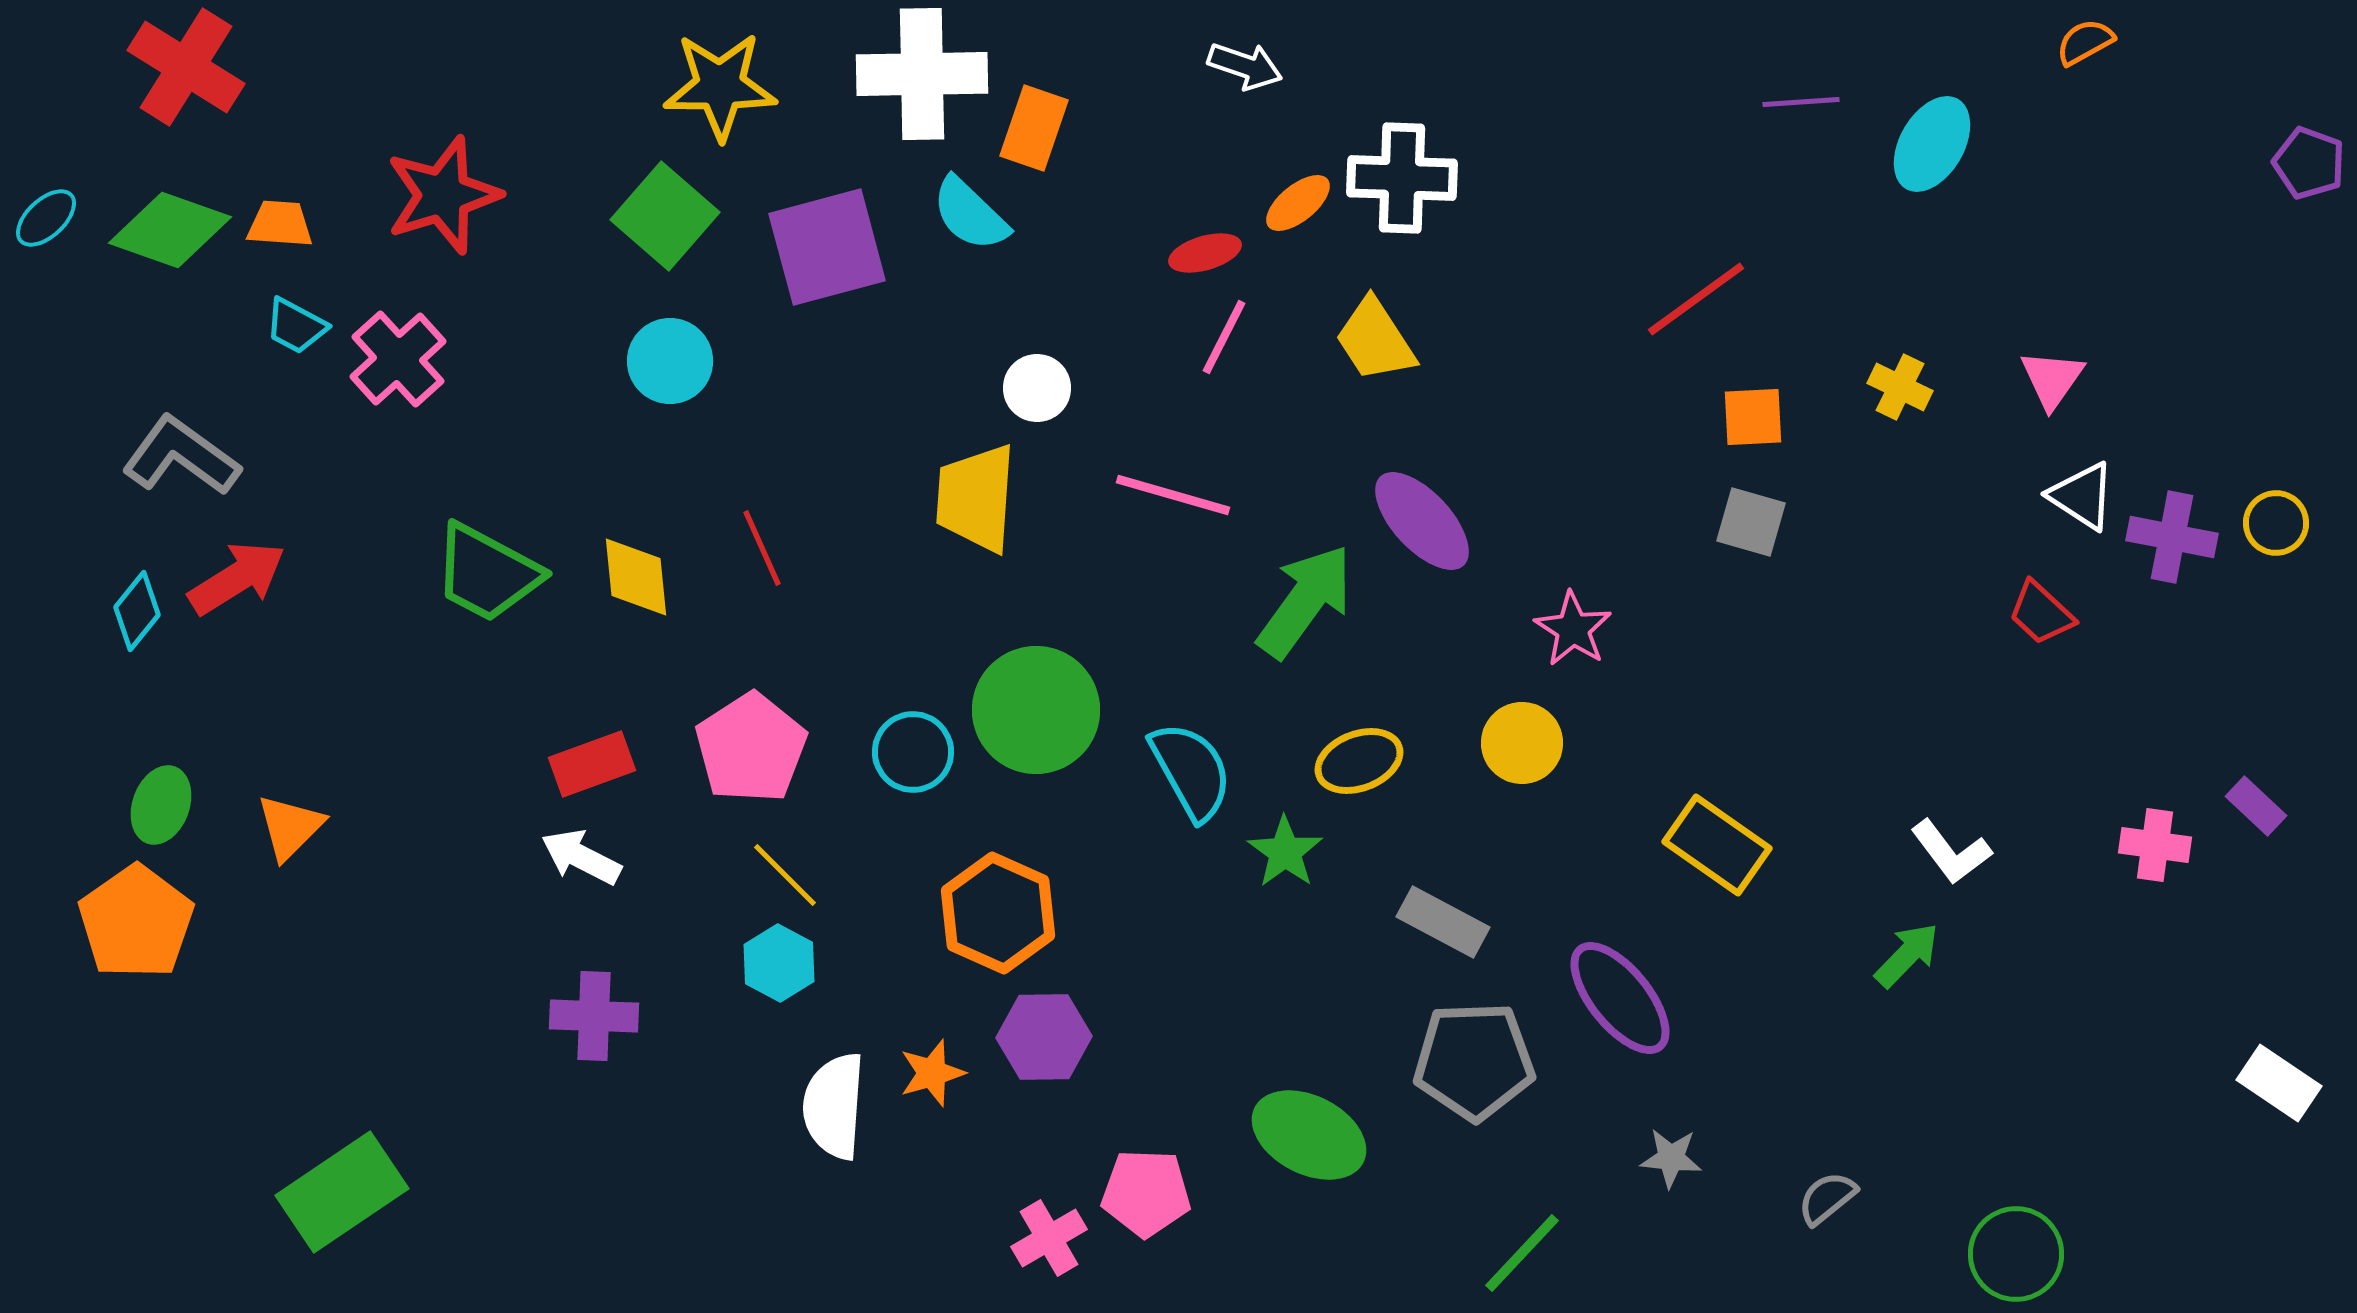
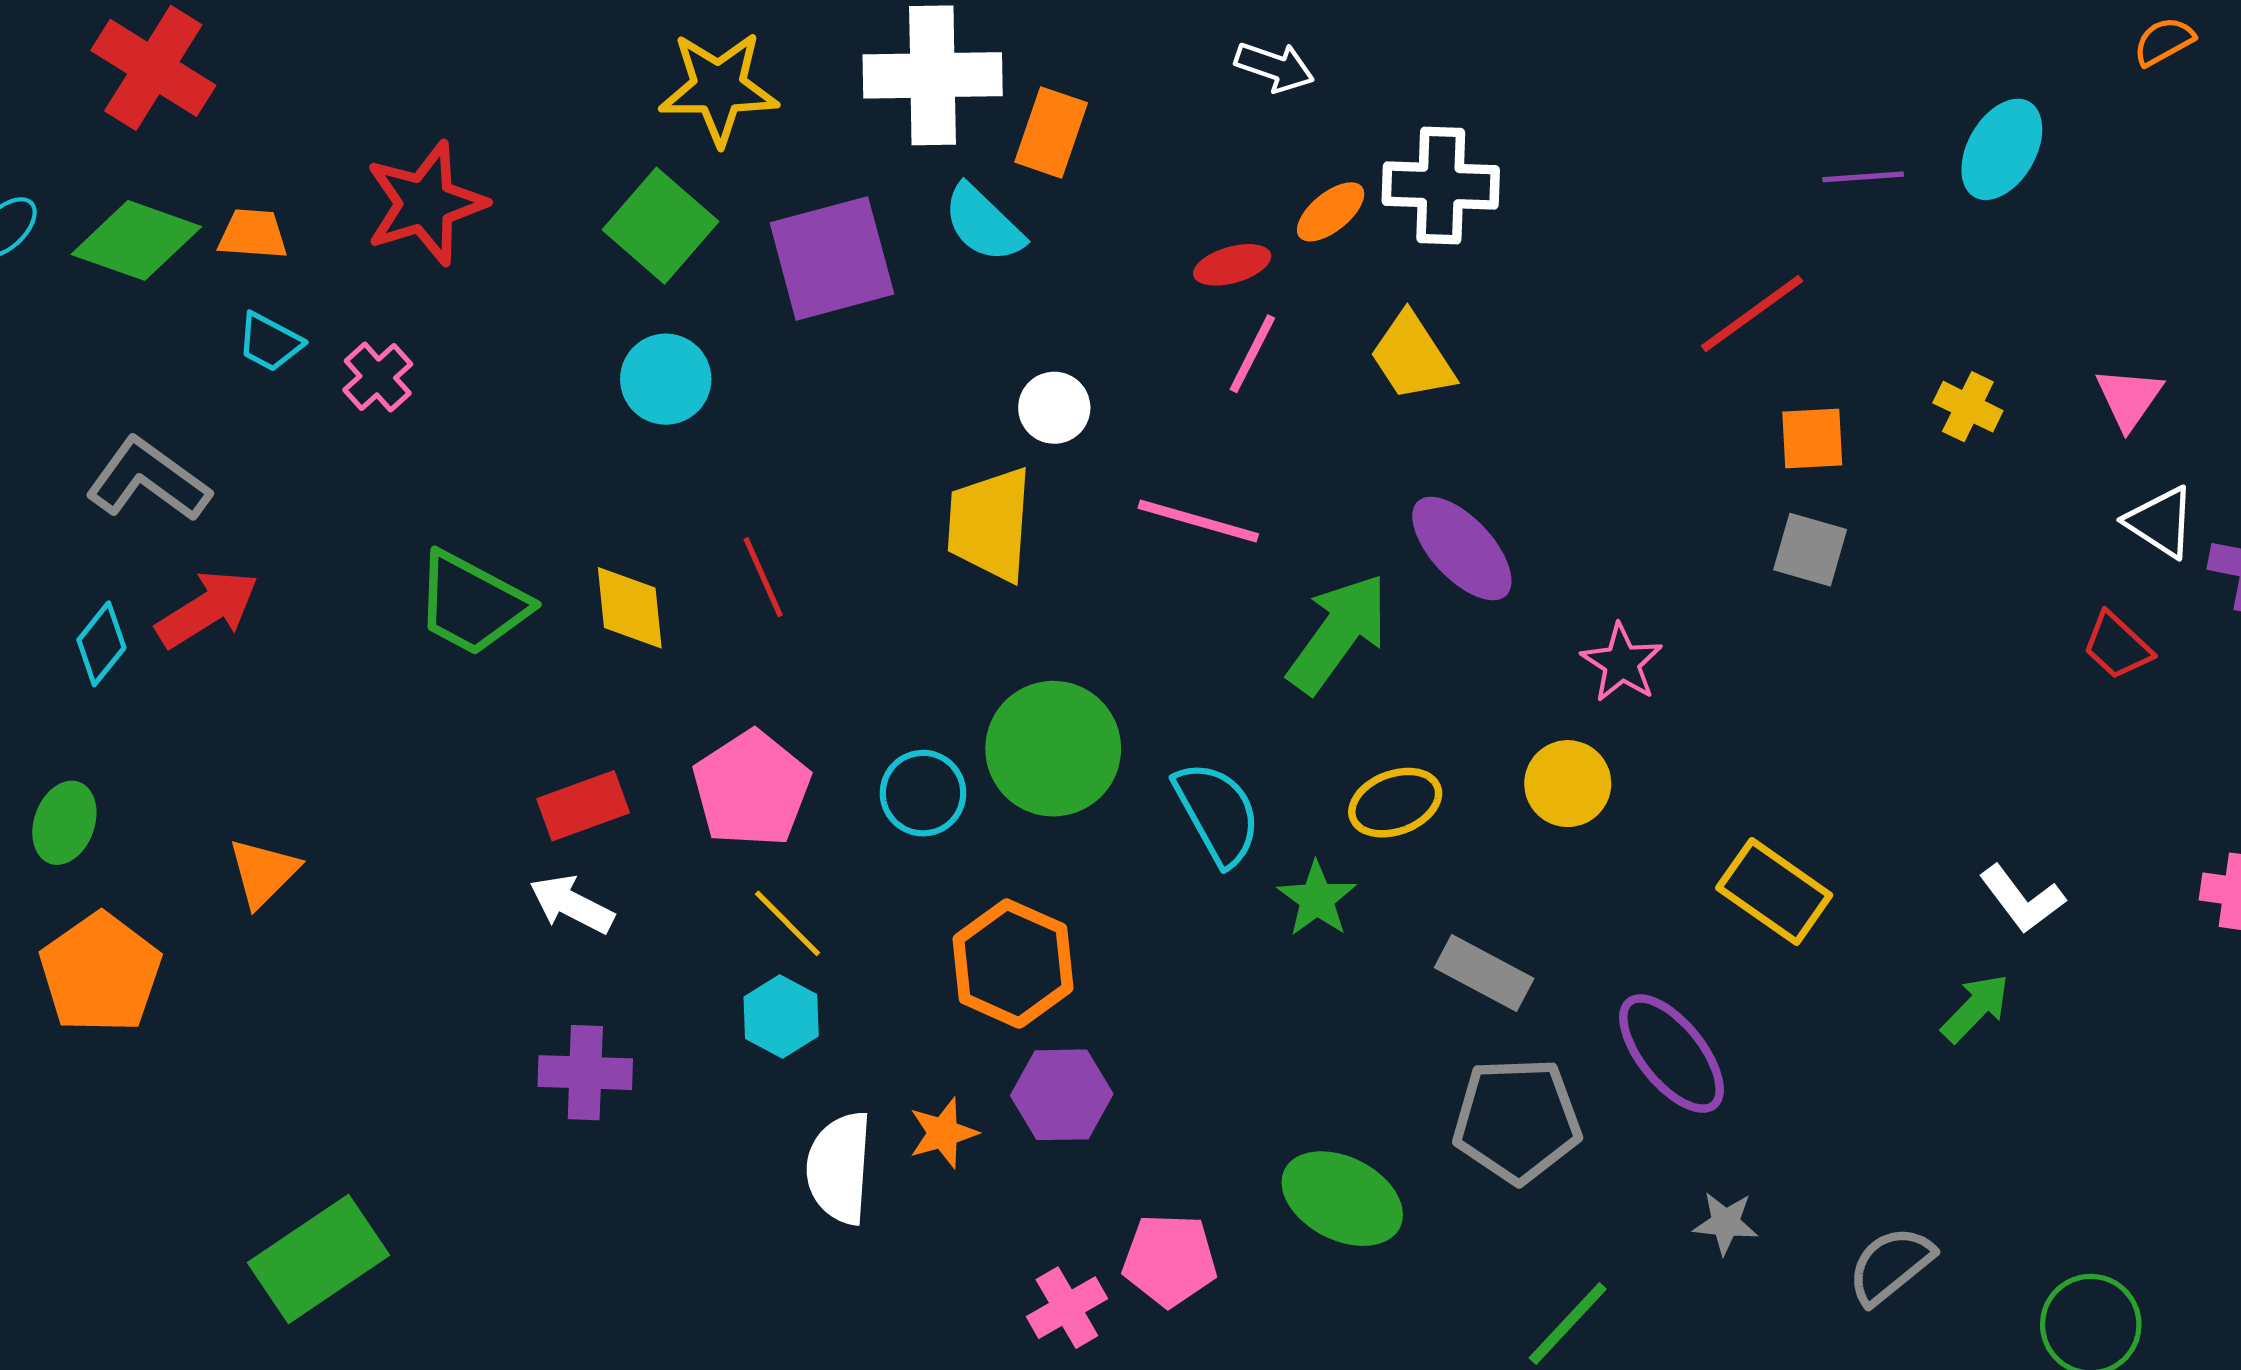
purple line: (1801, 102) -> (1863, 177), moved
pink cross: (398, 359) -> (378, 377), size x0.7
green ellipse: (161, 805) -> (64, 823), moved
gray semicircle: (1827, 1198) -> (1891, 1265), size x1.4

